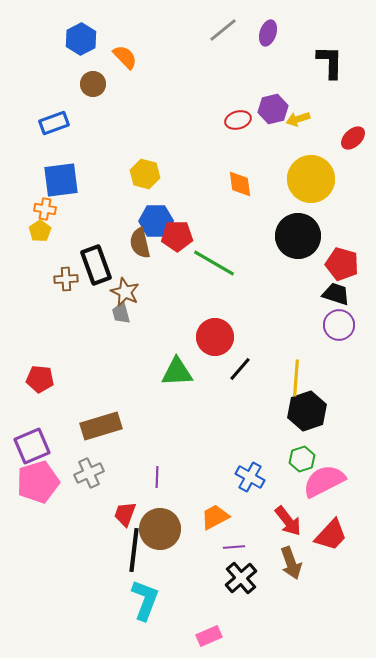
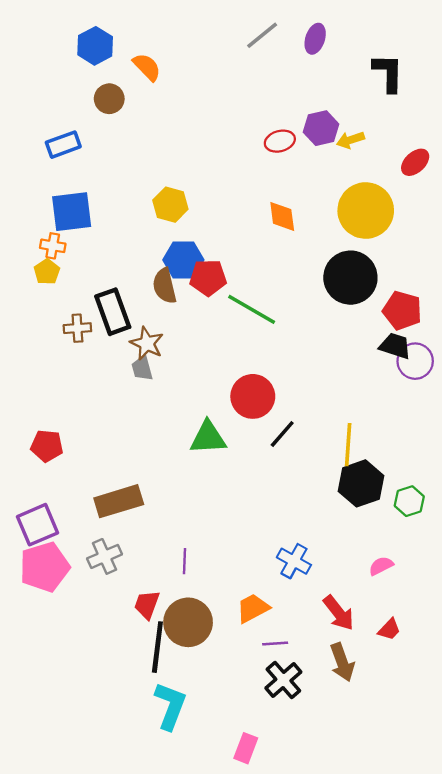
purple circle: (339, 325) -> (415, 361), moved
green hexagon: (302, 459) -> (409, 501), moved
pink semicircle: (324, 481) -> (381, 566), size x0.5
red trapezoid: (331, 535) -> (389, 629), size x0.6
pink rectangle: (209, 636) -> (246, 748), turned -45

